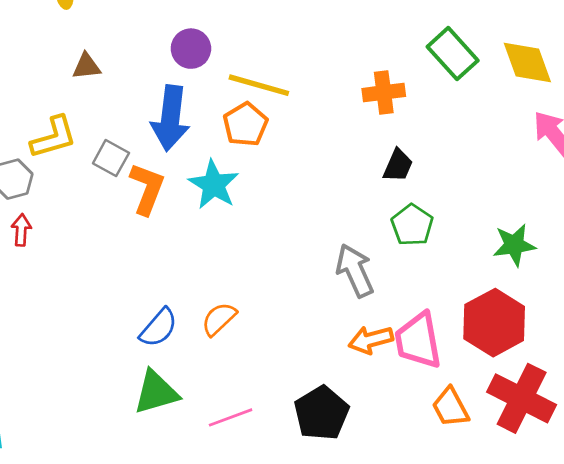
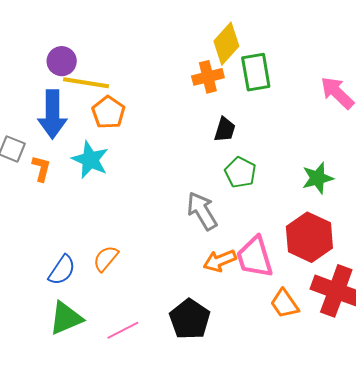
green rectangle: (453, 54) -> (256, 72), moved, turned 39
yellow diamond: (527, 62) -> (226, 44), moved, turned 69
yellow line: (259, 85) -> (86, 83), moved
orange L-shape: (147, 189) -> (41, 168), size x0.7

